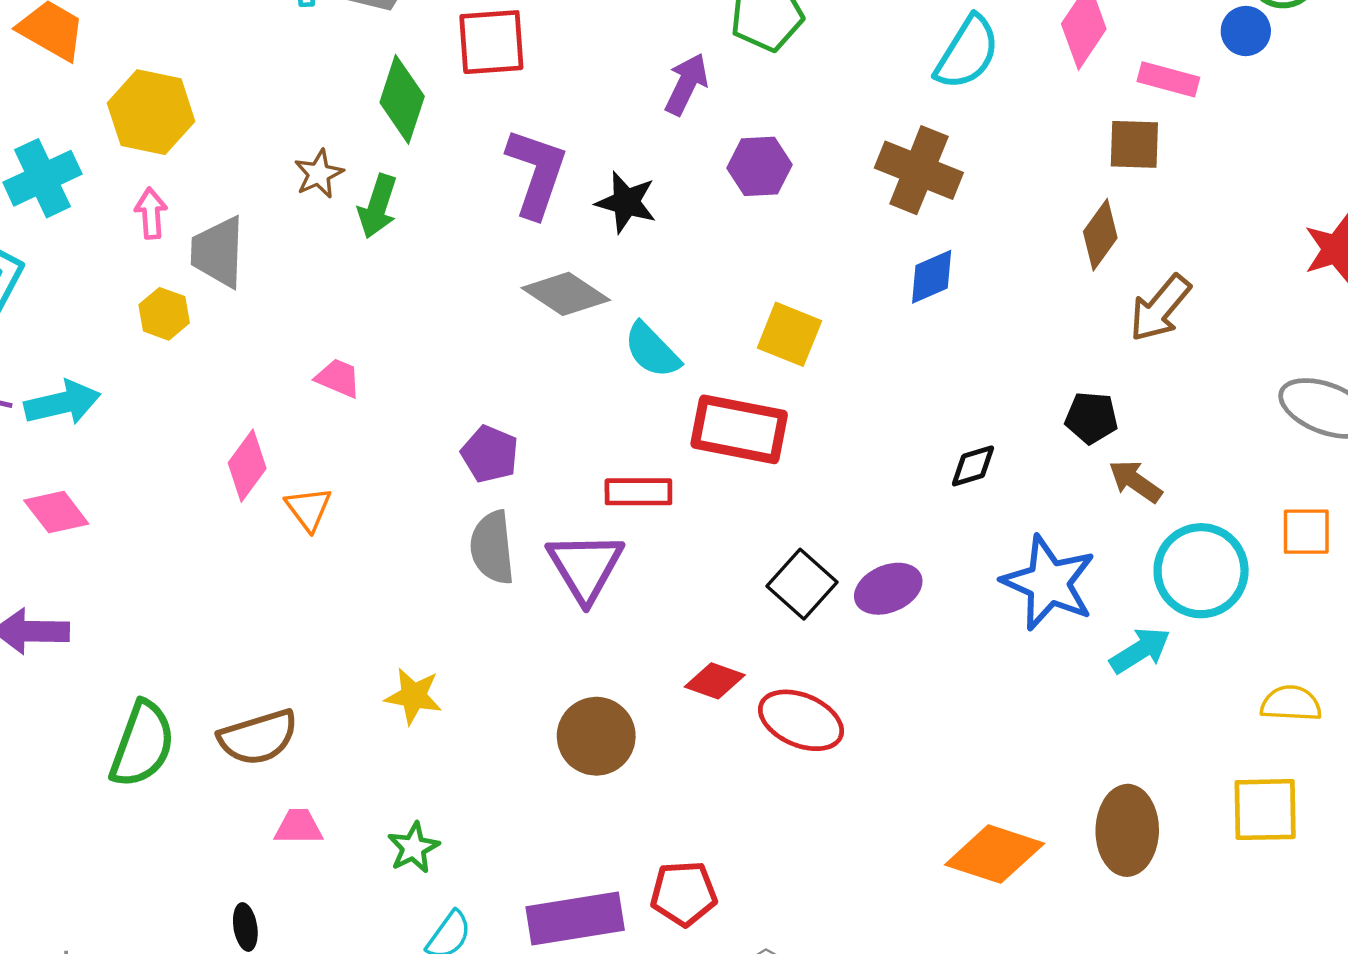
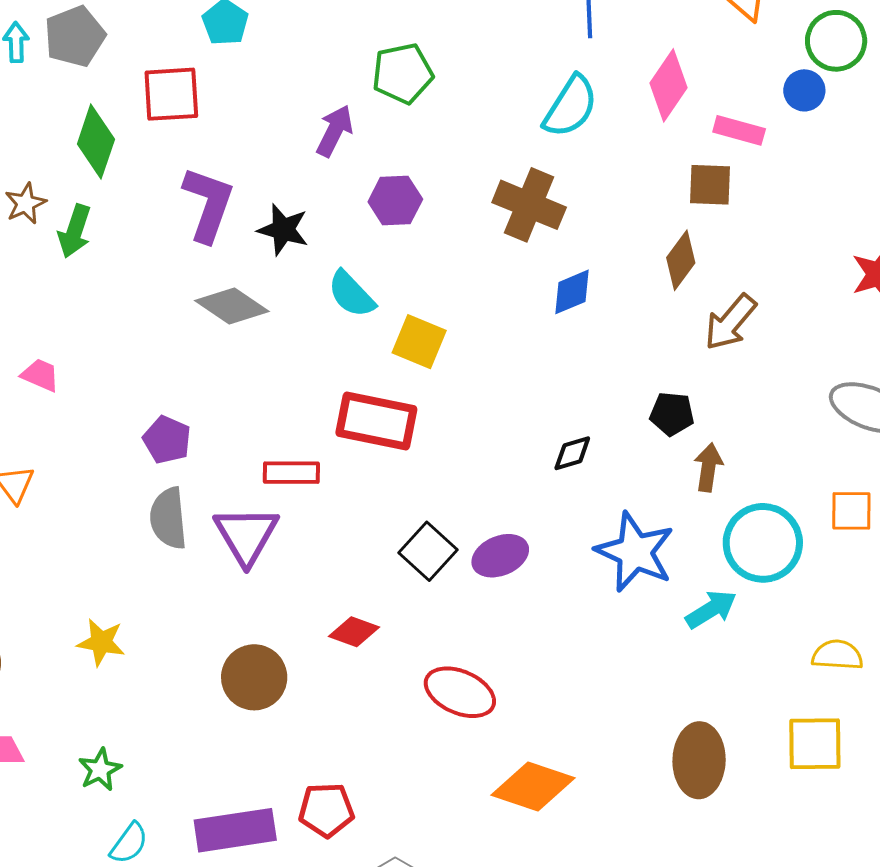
blue diamond: (932, 277) -> (572, 292), moved
cyan semicircle: (652, 350) -> (351, 294), moved
brown arrow: (1135, 481) -> (708, 467), turned 63
red ellipse: (801, 720) -> (460, 692), moved
orange diamond: (995, 854) -> (533, 786), moved

